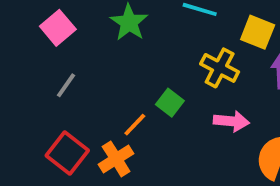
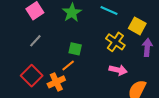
green square: (170, 103) -> (75, 49), moved, turned -32

